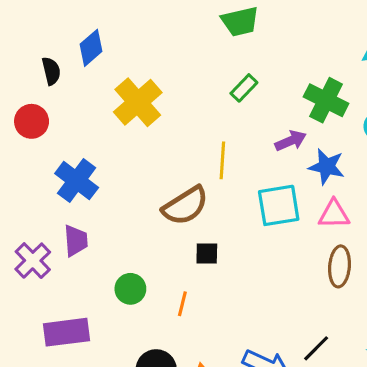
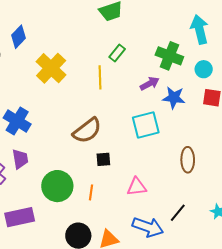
yellow line: (222, 160) -> (100, 77), moved
pink triangle: (334, 214) -> (137, 187), moved
green circle: (130, 289) -> (57, 186), size x1.6

